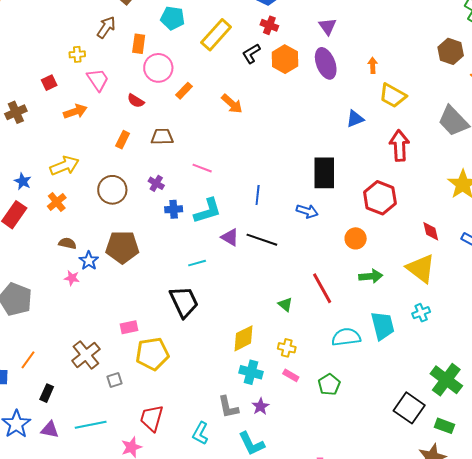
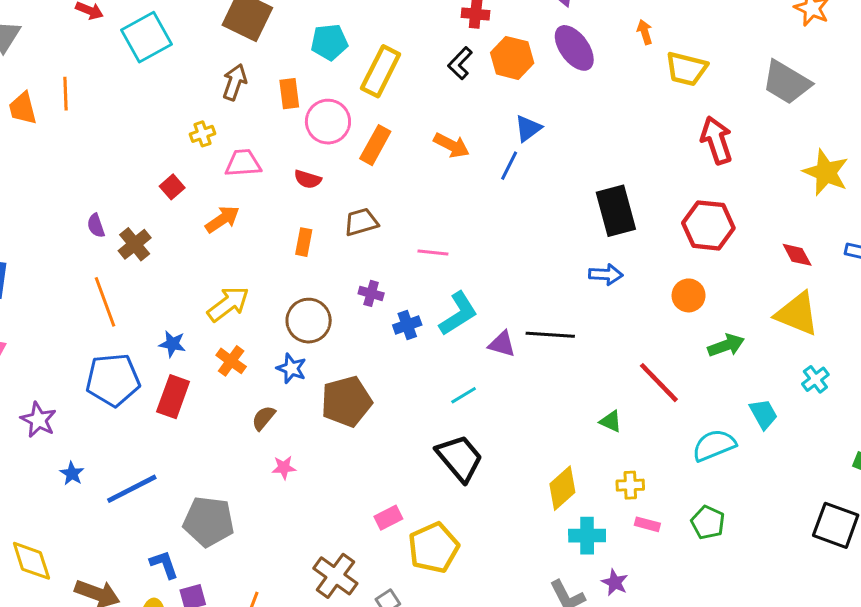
yellow rectangle: (216, 35) -> (381, 71), moved
pink trapezoid: (98, 80) -> (243, 163), turned -45
orange rectangle: (184, 91) -> (375, 145), size x1.4
blue triangle: (355, 119) -> (528, 128), moved
blue line: (258, 195) -> (509, 166), moved, turned 36
brown semicircle: (67, 243) -> (264, 418), turned -48
blue star: (89, 261) -> (291, 368), moved
cyan trapezoid: (383, 326) -> (763, 414), size x0.7

